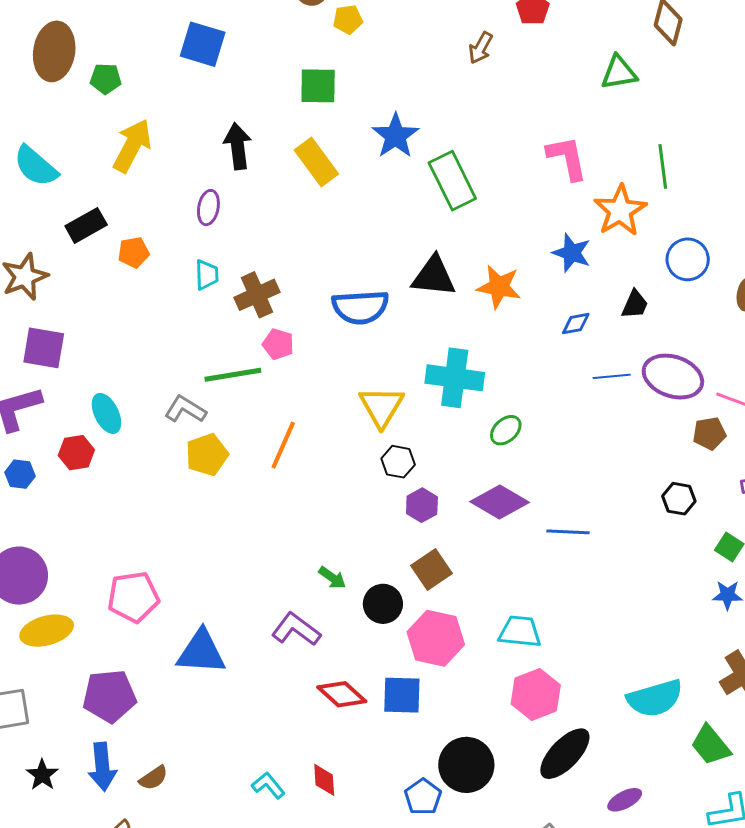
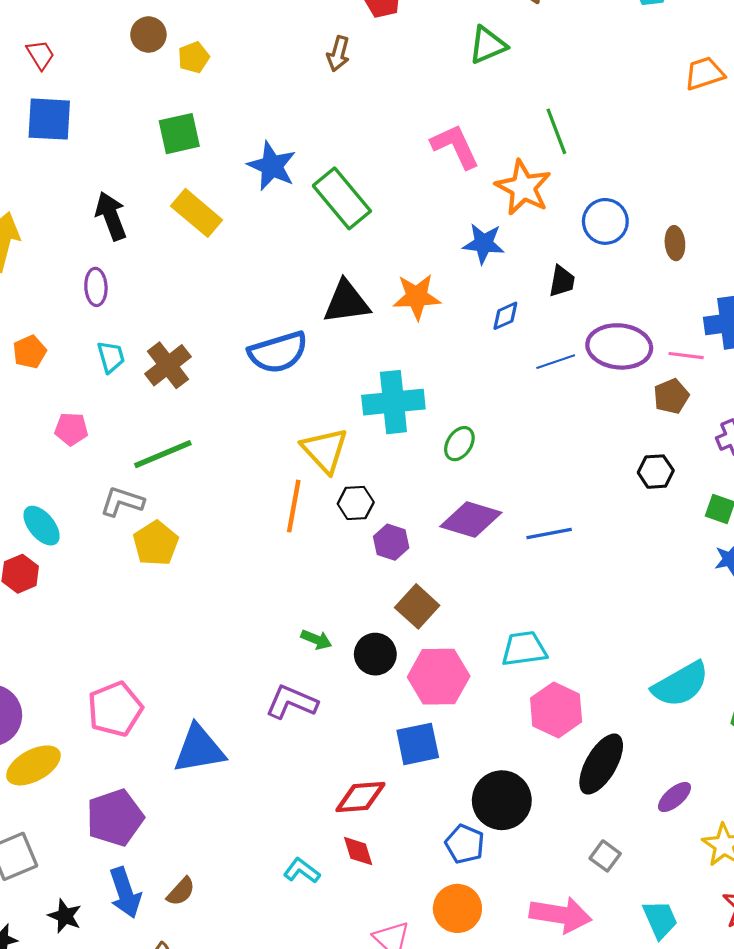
pink pentagon: (278, 344) -> (71, 429), moved
orange line: (283, 445) -> (294, 506), moved
red diamond: (342, 694) -> (360, 797), moved, turned -33

